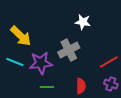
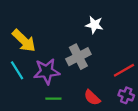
cyan line: (15, 62) -> (17, 70), turned 36
red semicircle: (81, 86) -> (92, 98), turned 133

